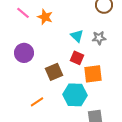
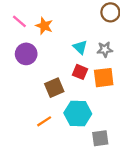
purple circle: (24, 53) -> (26, 54), moved
orange square: (93, 74) -> (104, 78), moved
orange line: (37, 102) -> (44, 121), moved

